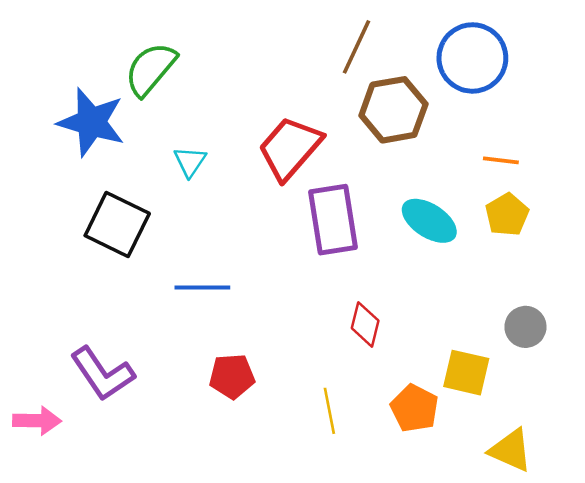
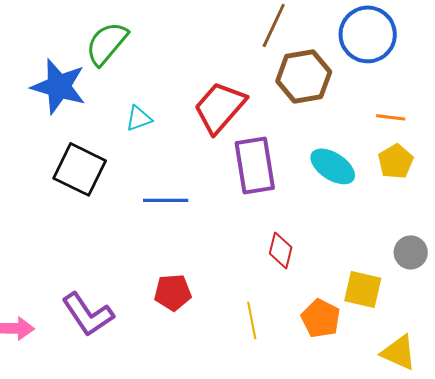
cyan triangle: (190, 162) -> (139, 118), turned 36
blue line: (202, 287) -> (166, 200), moved
purple L-shape: (102, 374) -> (88, 314), moved

